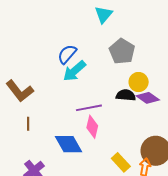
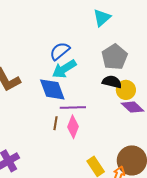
black semicircle: (126, 95) -> (112, 82), moved
brown line: (28, 124) -> (55, 123), moved
blue diamond: (69, 144) -> (52, 89), moved

